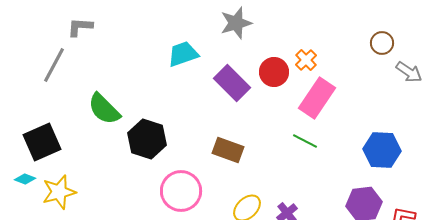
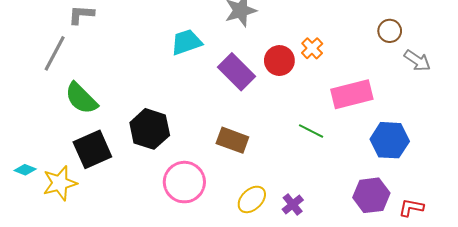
pink rectangle: (317, 98) -> (352, 94), moved, turned 42
green semicircle: (104, 109) -> (81, 98), moved
black square: (42, 142) -> (92, 149), moved

